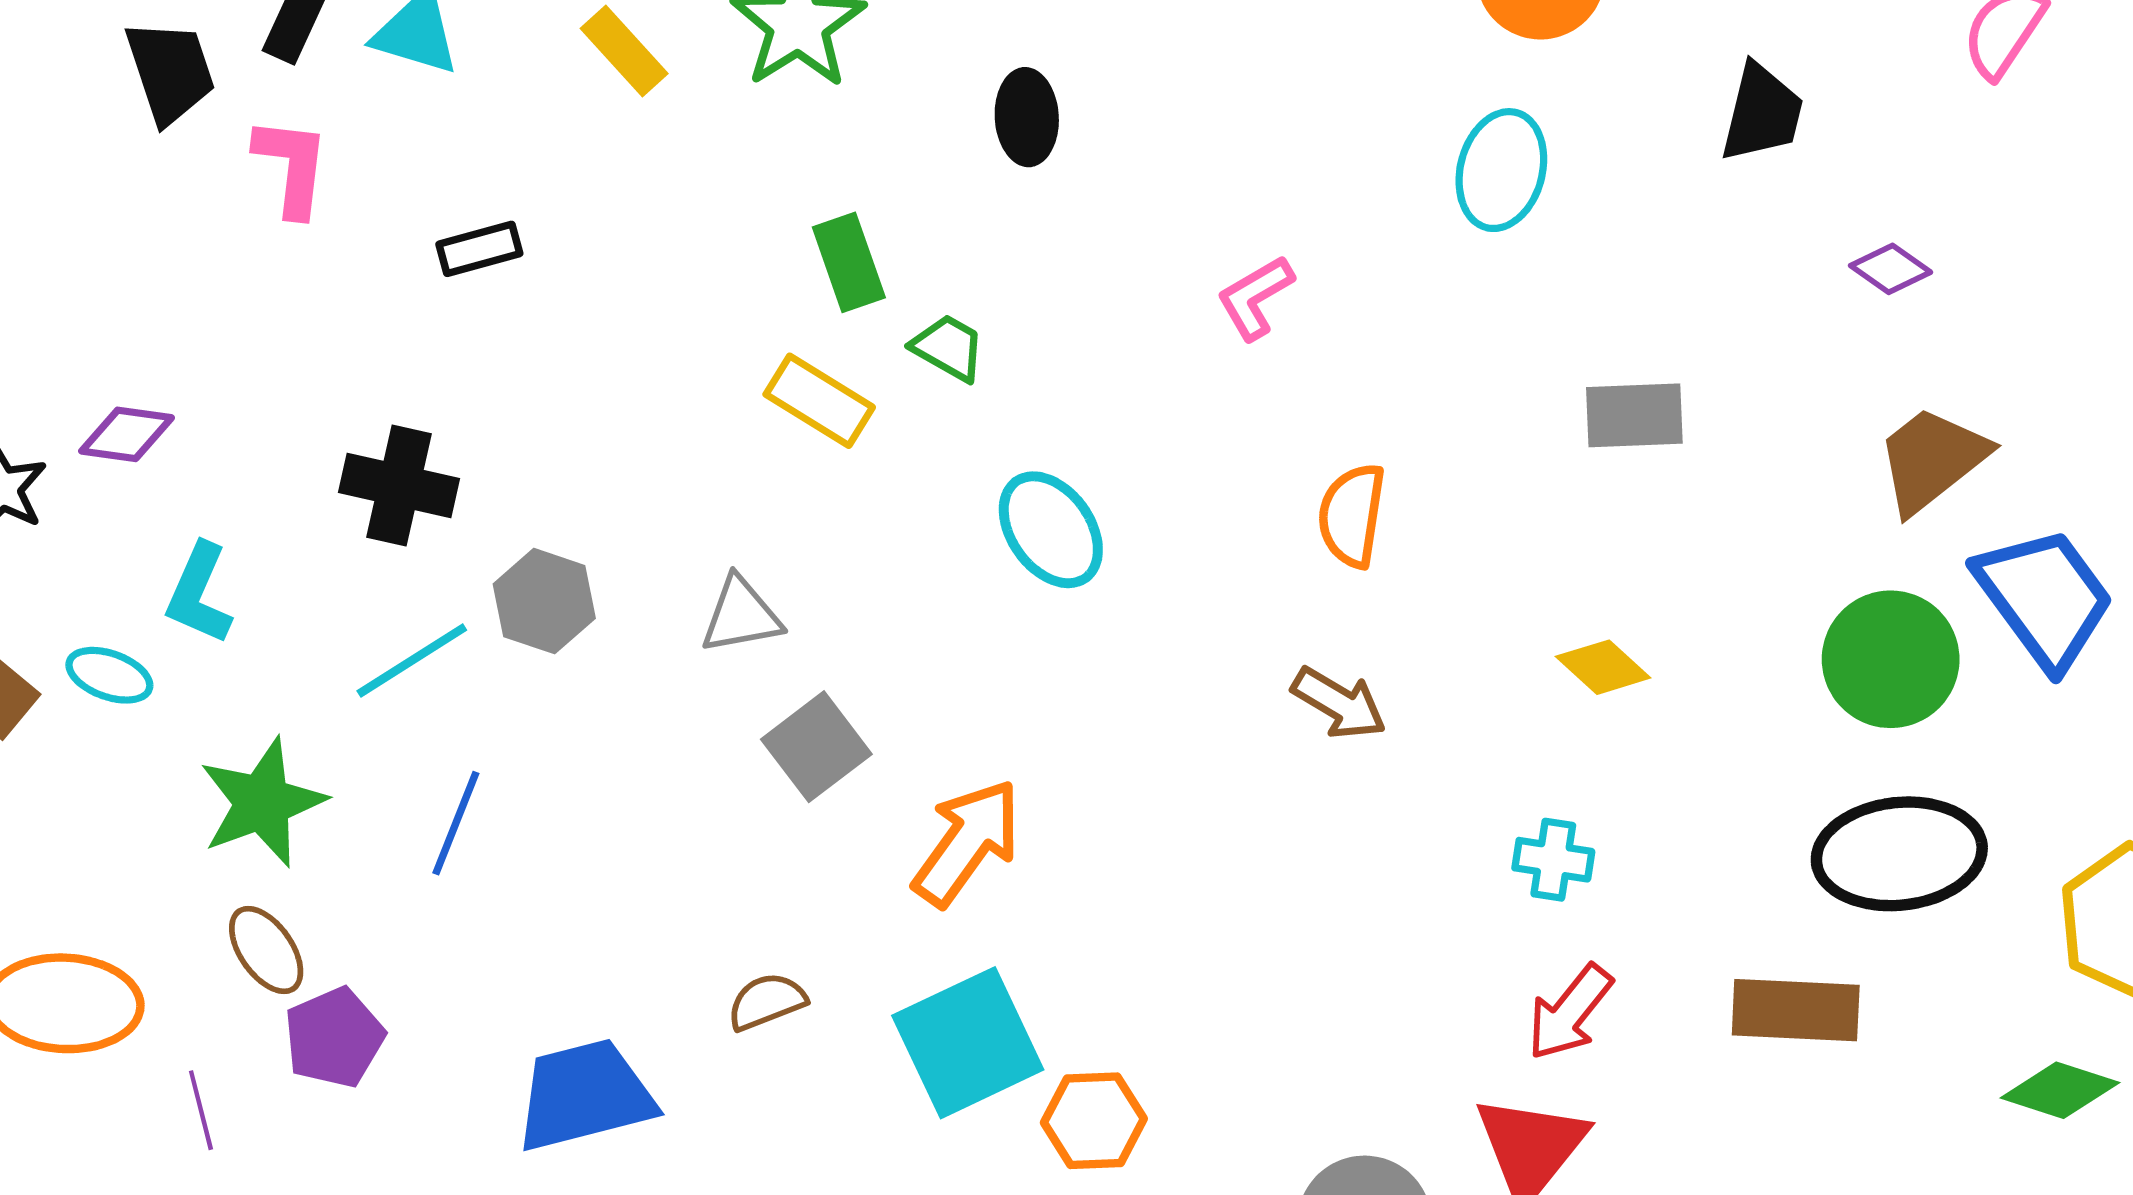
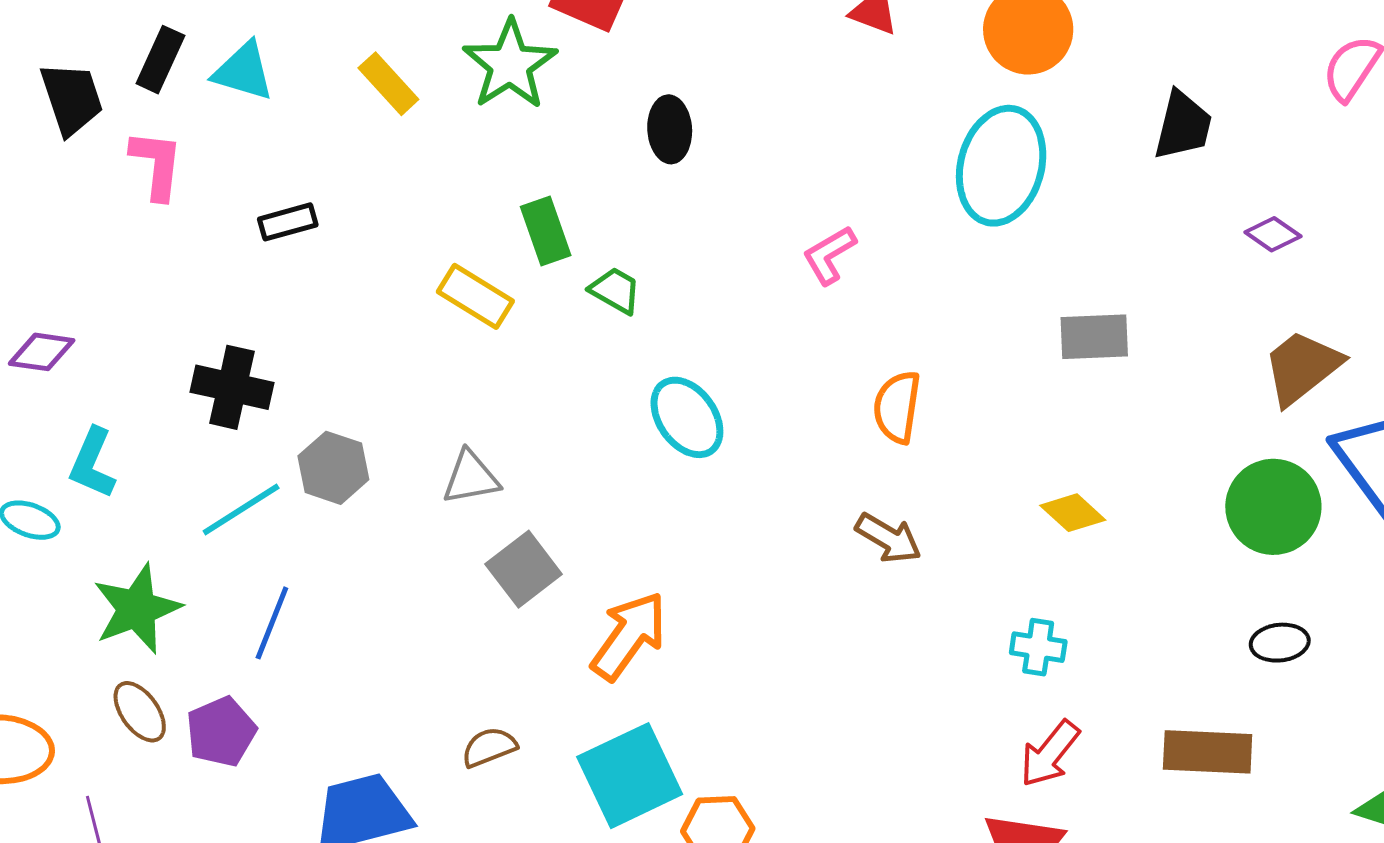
cyan ellipse: (1501, 170) -> (1001, 166), size x1.4
yellow rectangle: (819, 401) -> (475, 296), moved
black ellipse: (1899, 854) -> (1280, 643), size x0.5
purple pentagon: (334, 1038) -> (221, 732), moved

